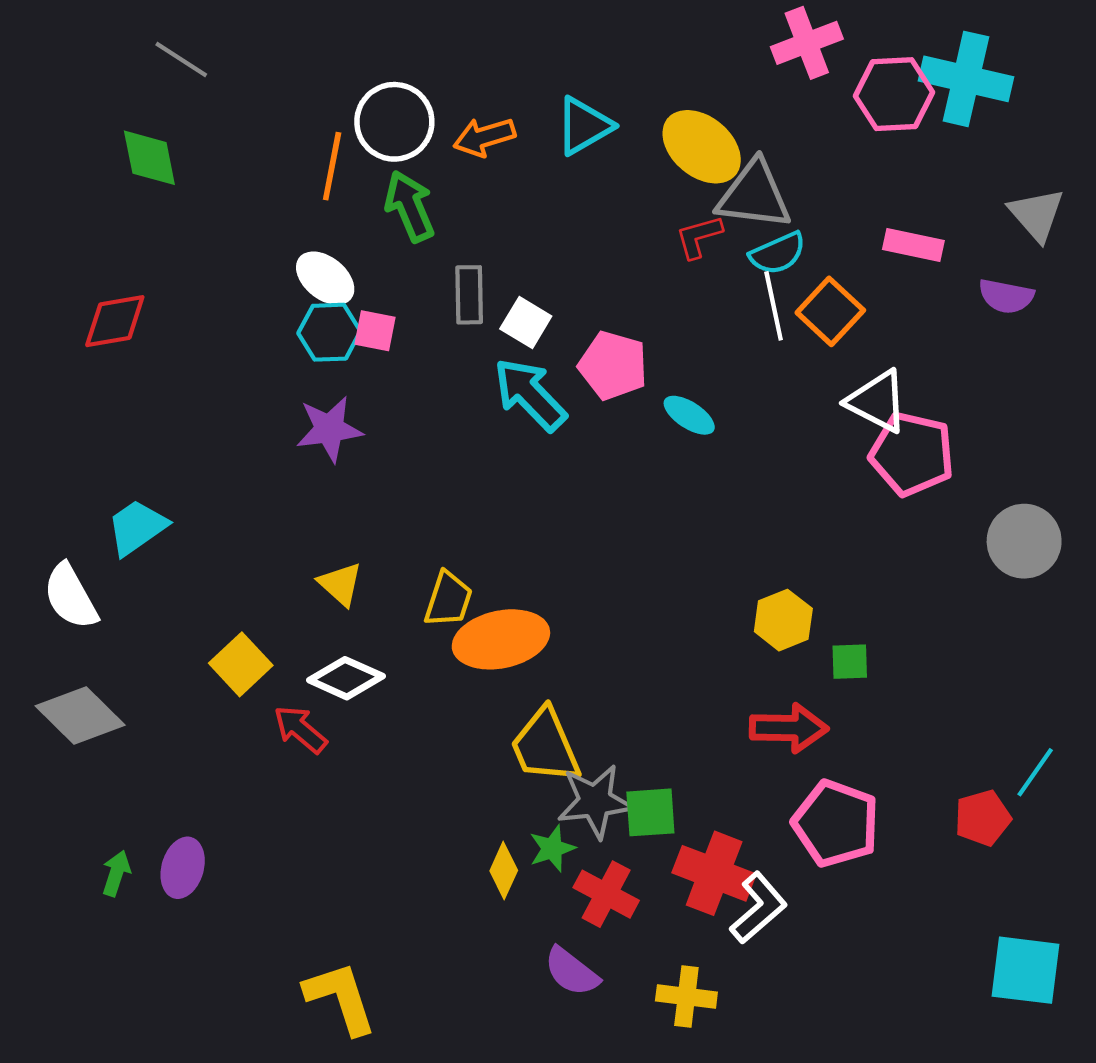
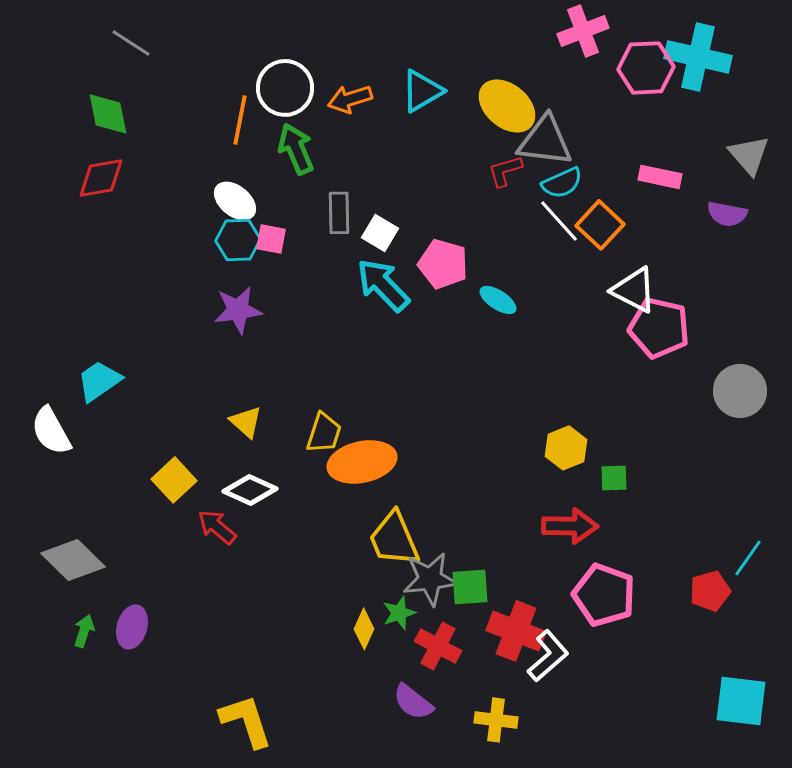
white line: (774, 306) -> (559, 221), turned -30
red diamond: (115, 321) -> (101, 178), moved
gray diamond: (80, 716) -> (73, 560), moved

